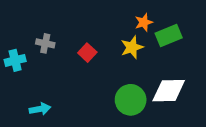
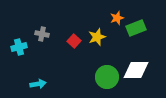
yellow star: (132, 47) -> (97, 37), moved

